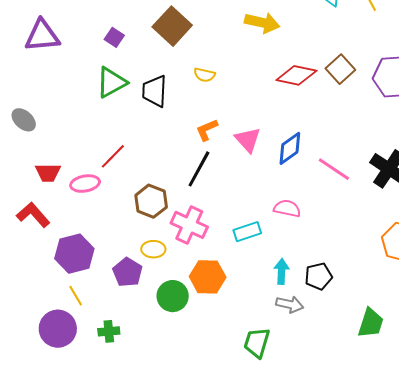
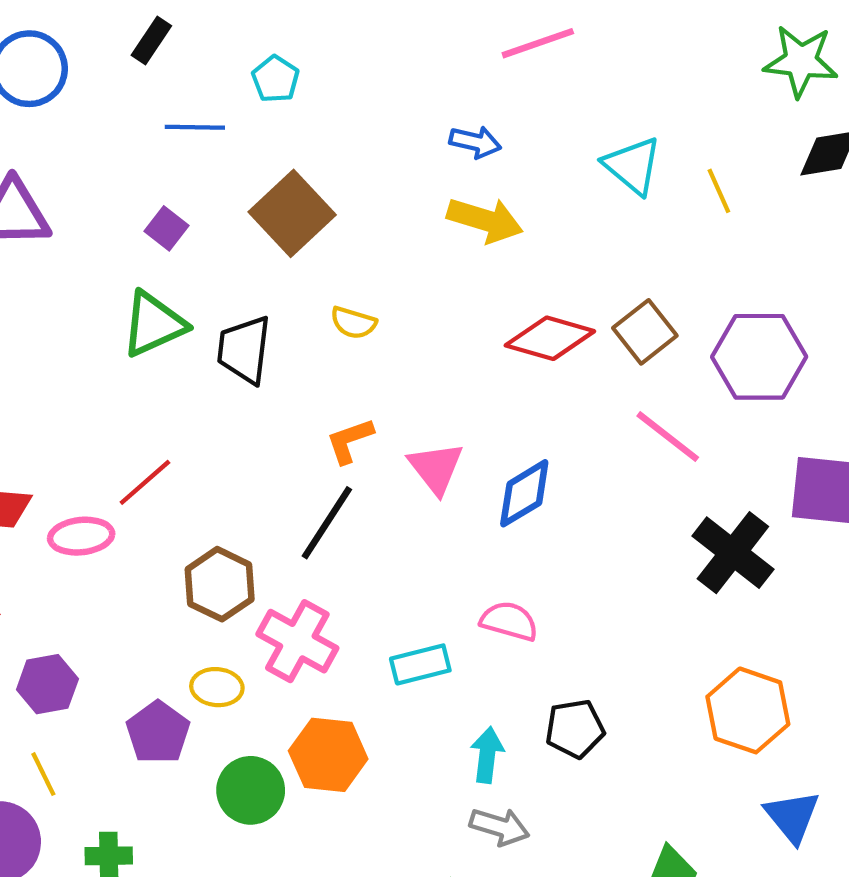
pink line: (334, 169) -> (668, 437), moved
purple hexagon: (74, 254) -> (47, 684), size x0.7
black pentagon: (319, 276) -> (575, 729), moved

